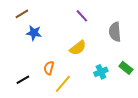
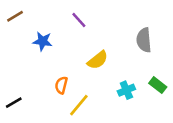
brown line: (22, 14) -> (15, 16), moved
purple line: (82, 16) -> (79, 20), moved
black line: (23, 80) -> (14, 103), moved

